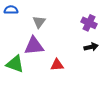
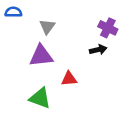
black arrow: (91, 47) -> (98, 50), moved
green triangle: (15, 64) -> (40, 98), moved

